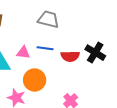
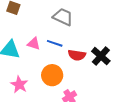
orange circle: (35, 80) -> (52, 75), moved

